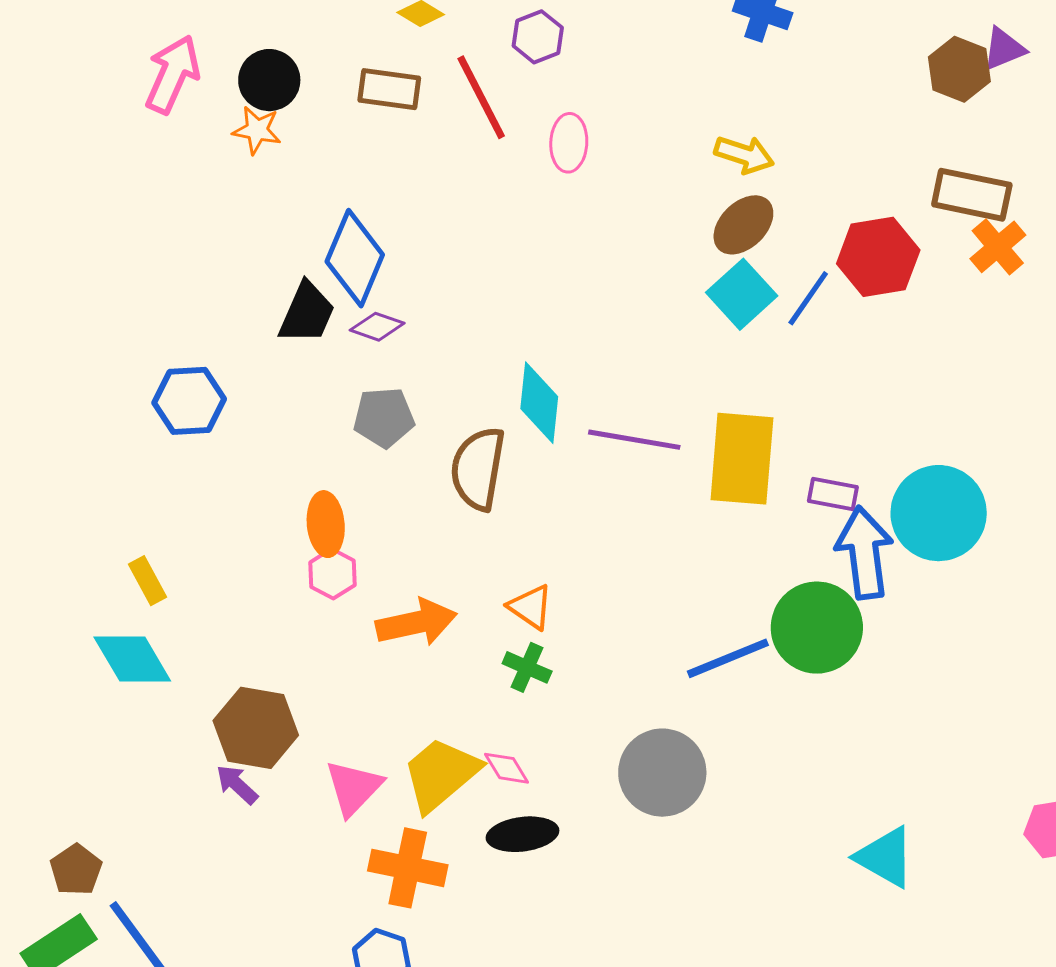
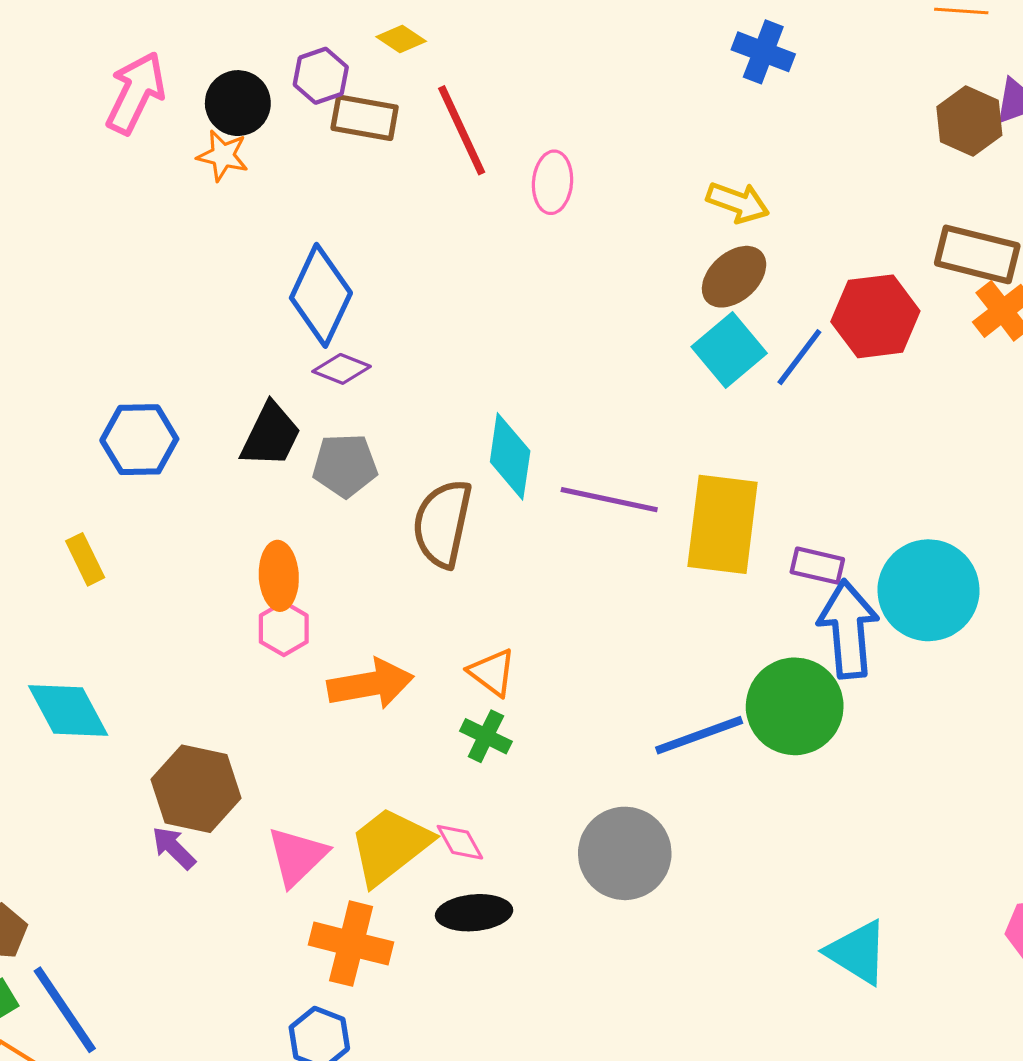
purple hexagon: (538, 37) -> (321, 76), moved
black trapezoid: (307, 313) -> (271, 435), moved
yellow rectangle: (147, 581) -> (85, 559), moved

